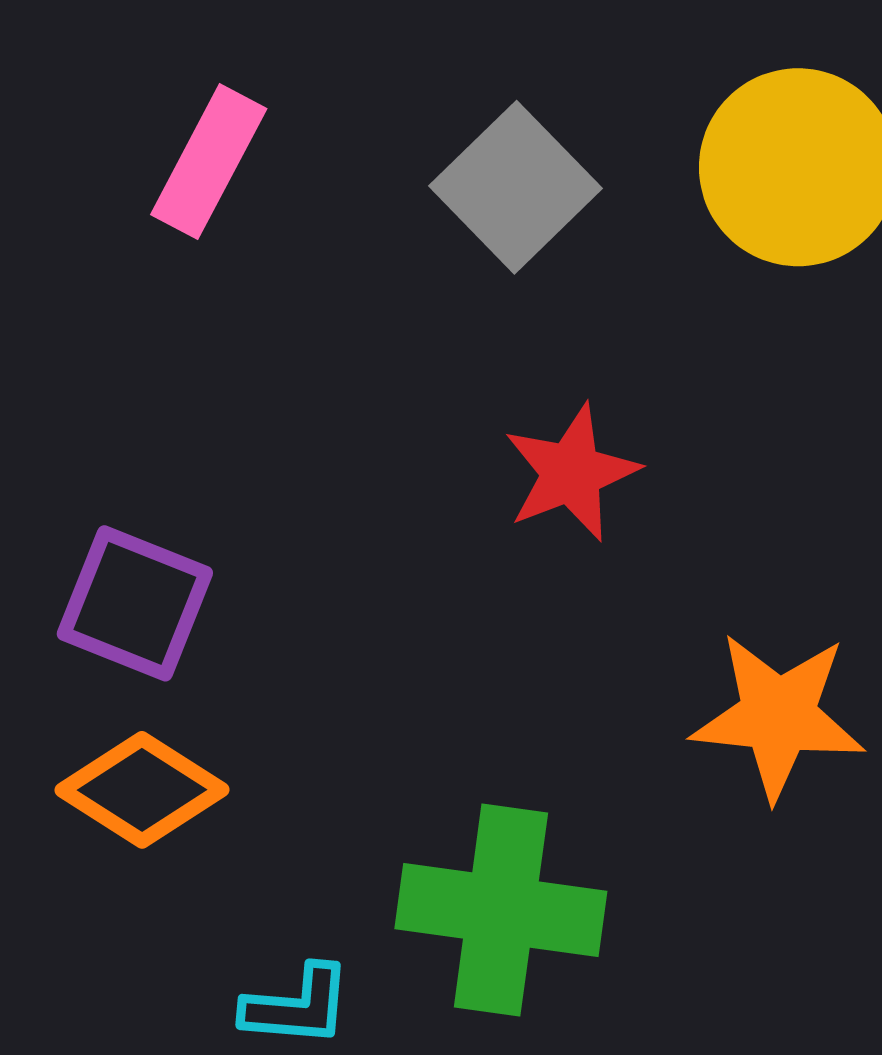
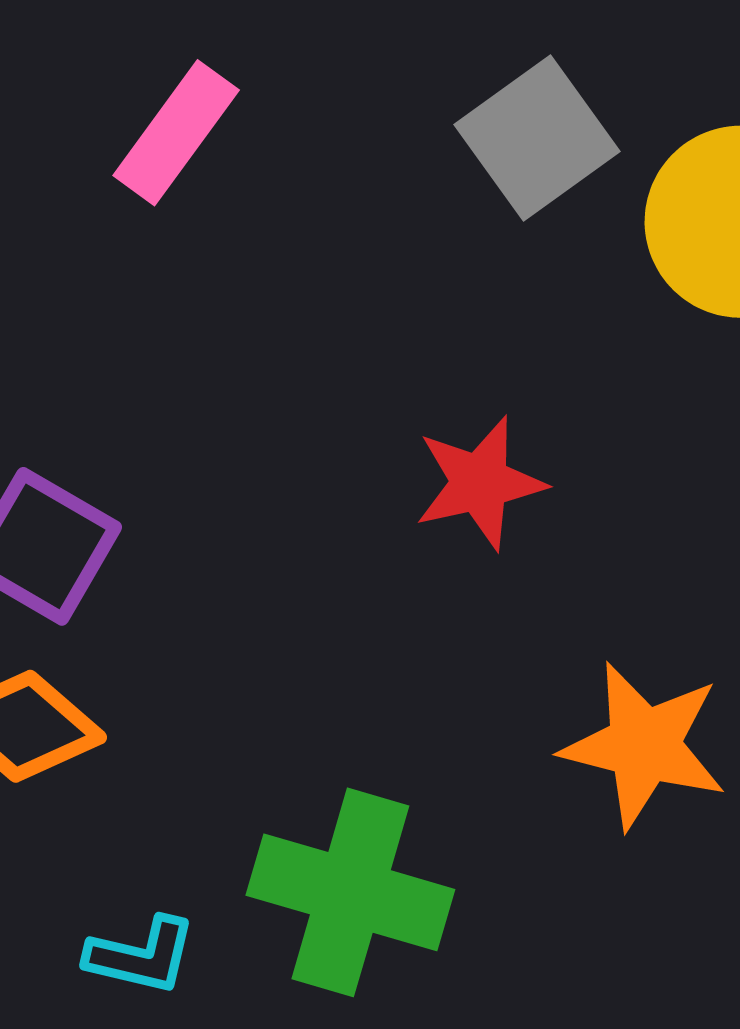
gray square: (515, 187) -> (537, 138), moved

